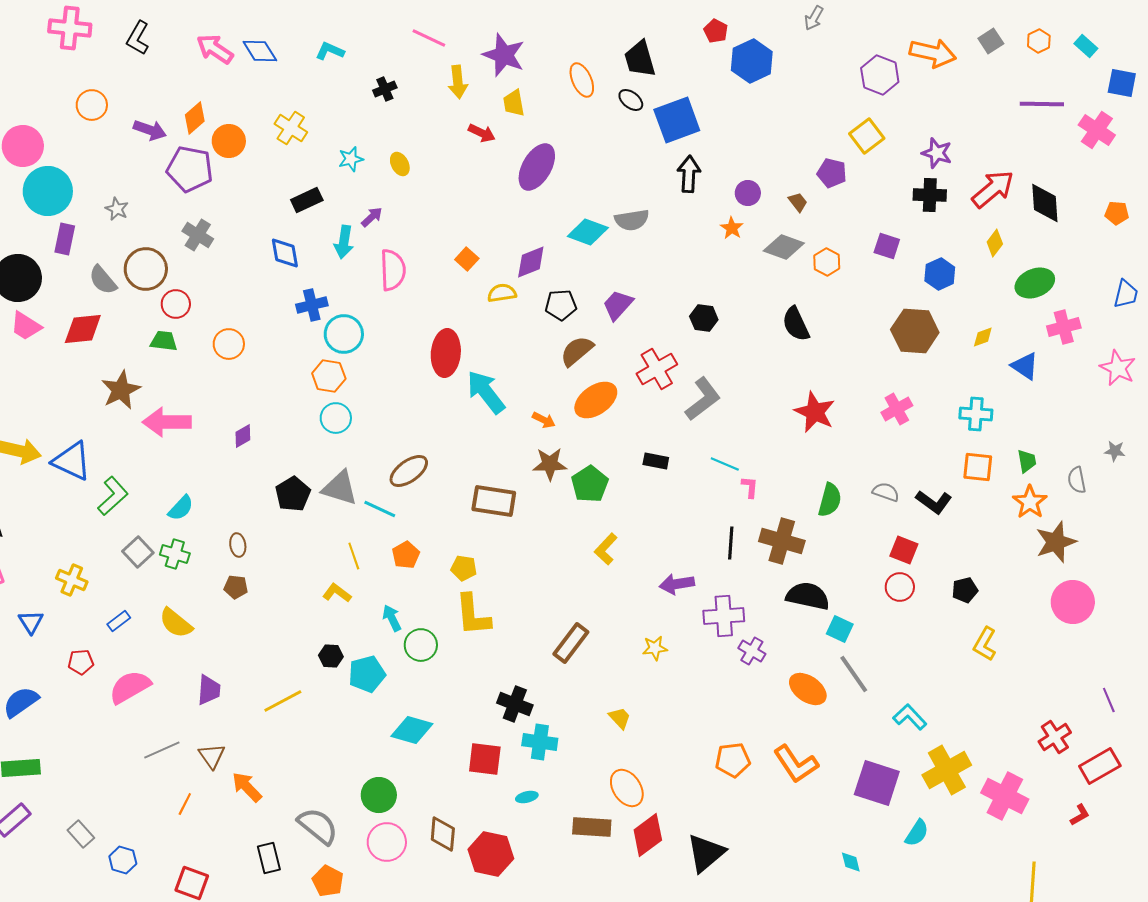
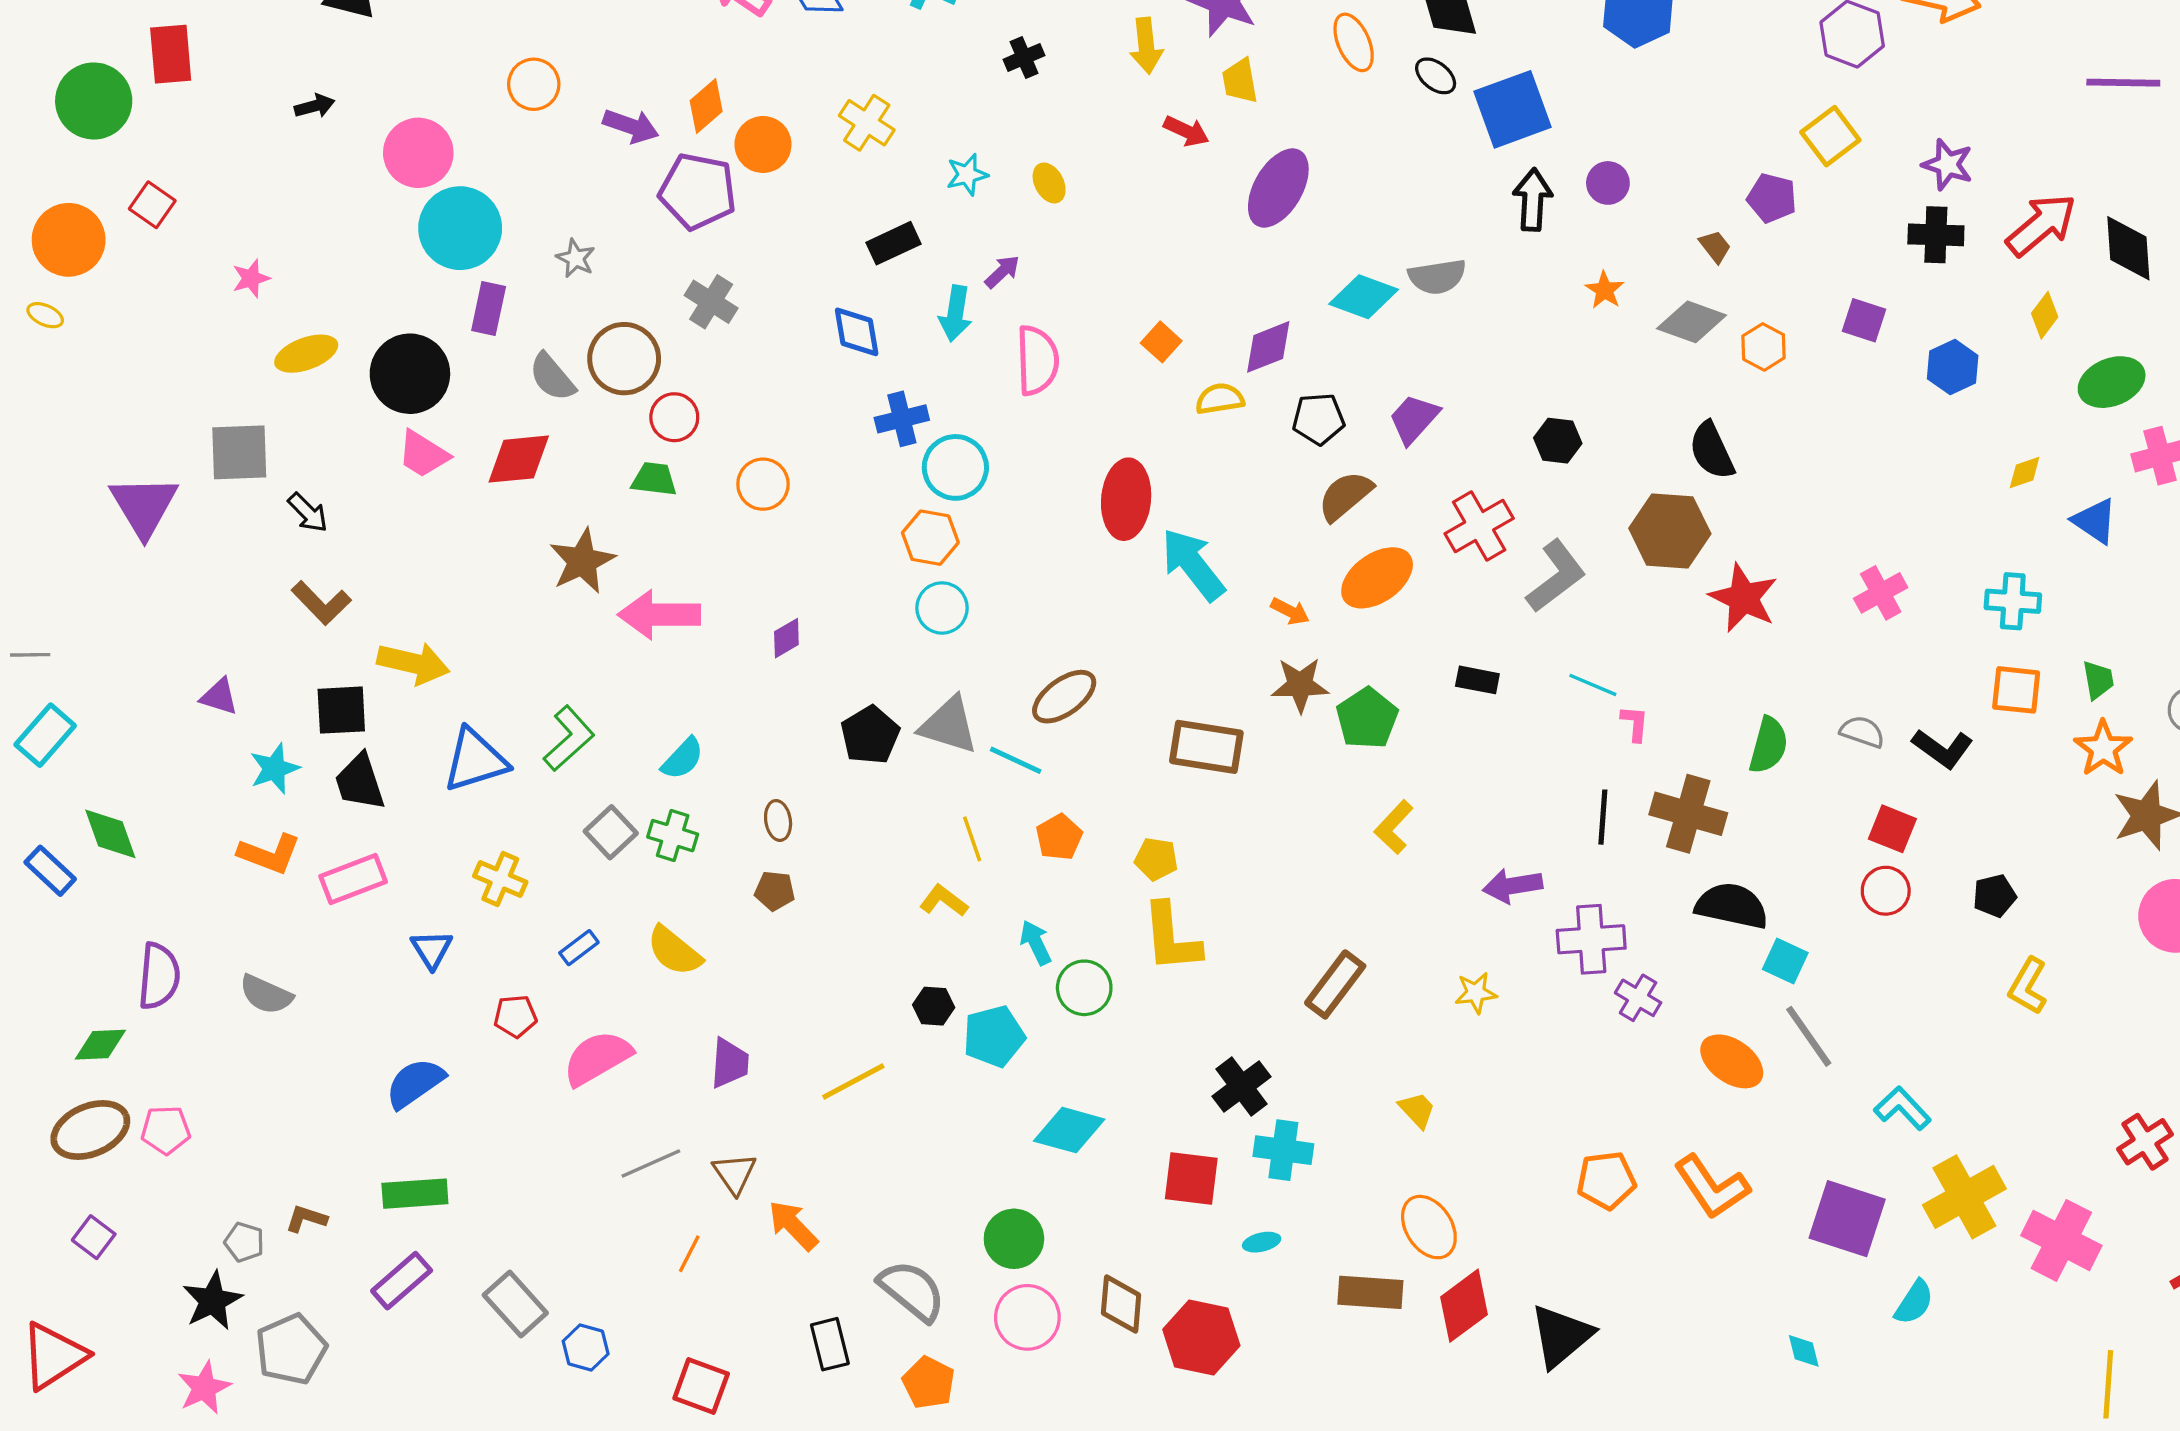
purple circle: (748, 193) -> (1608, 183), moved
brown hexagon: (915, 331) -> (1670, 531), moved
blue triangle: (72, 461) -> (475, 760), moved, turned -42
black cross: (515, 704) -> (1242, 1086), turned 32
gray rectangle: (81, 834) -> (515, 1304), size x1.4

